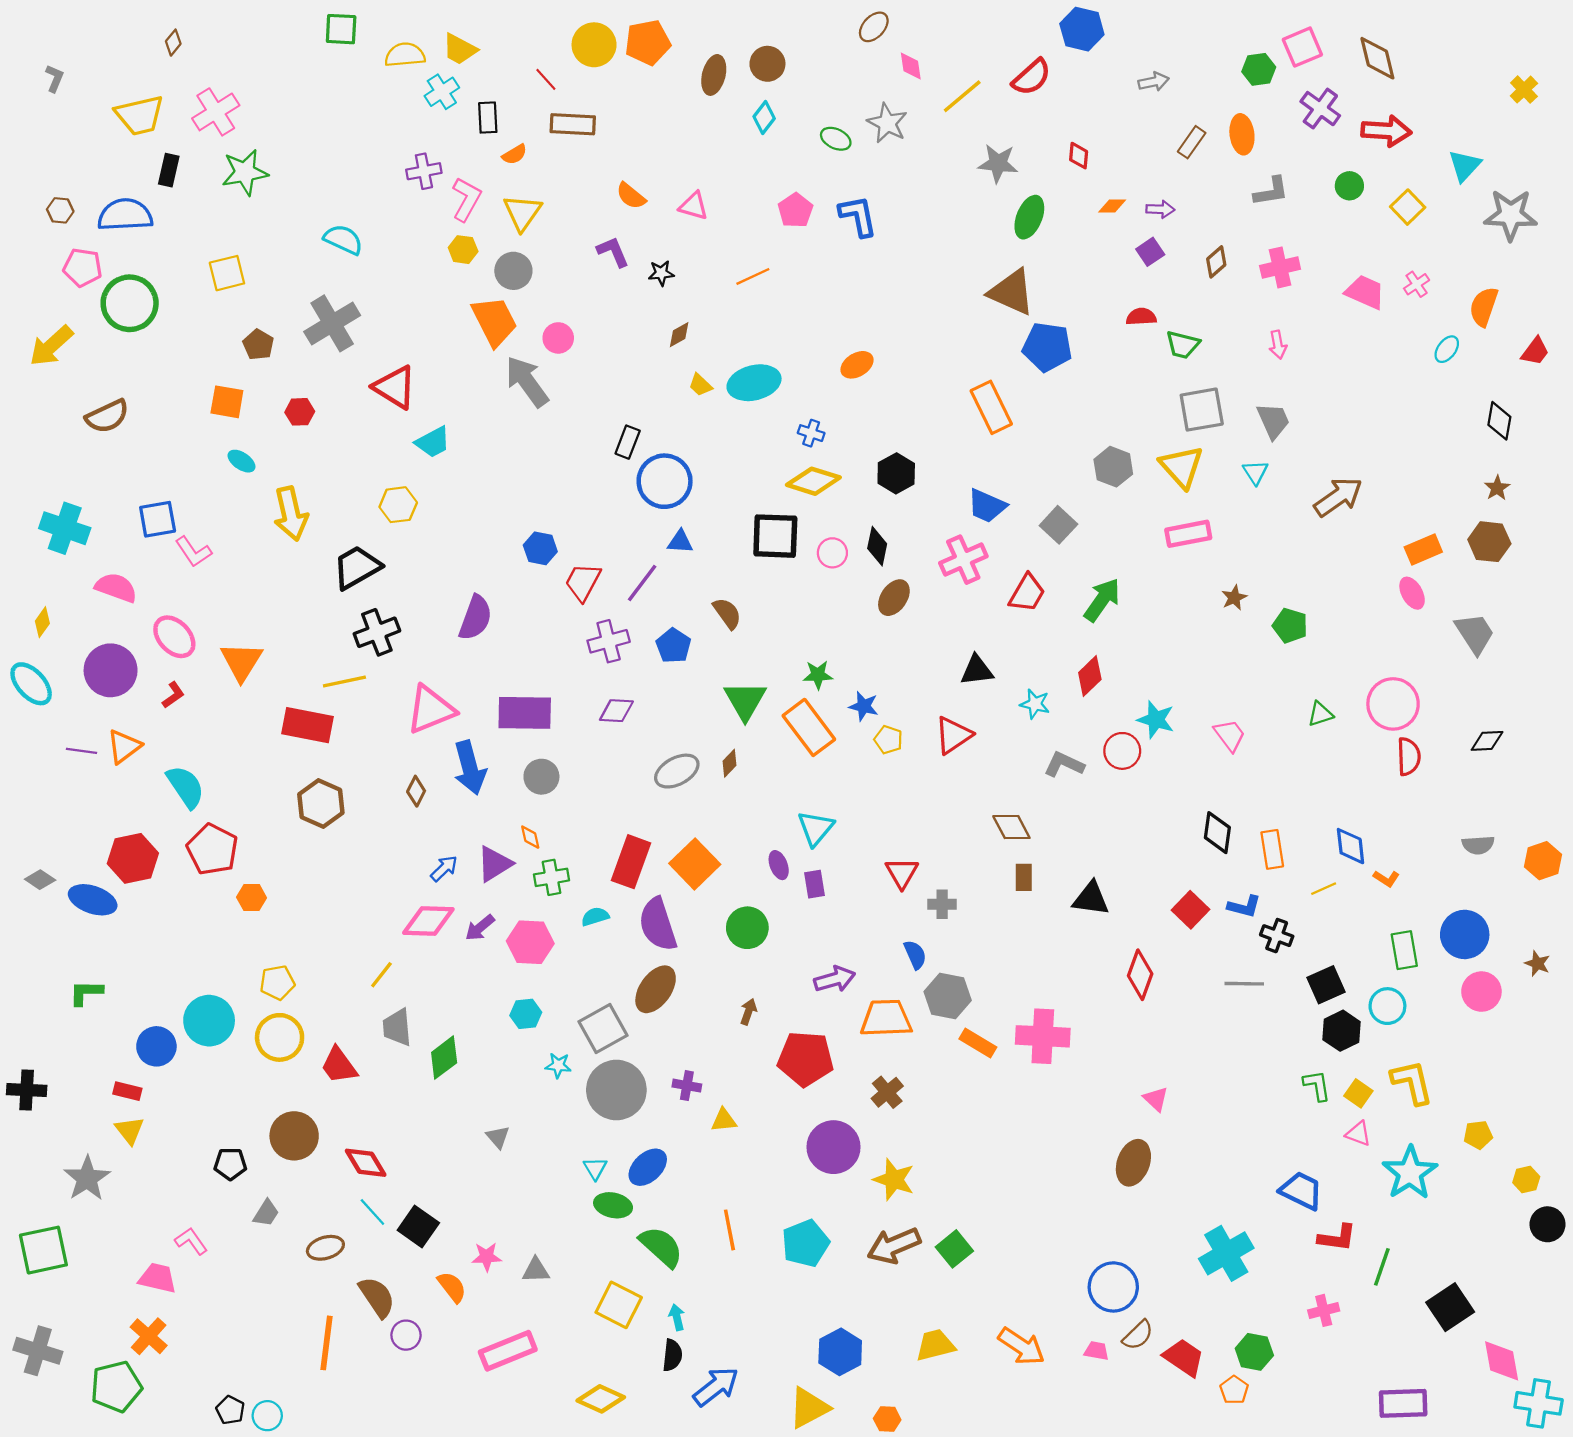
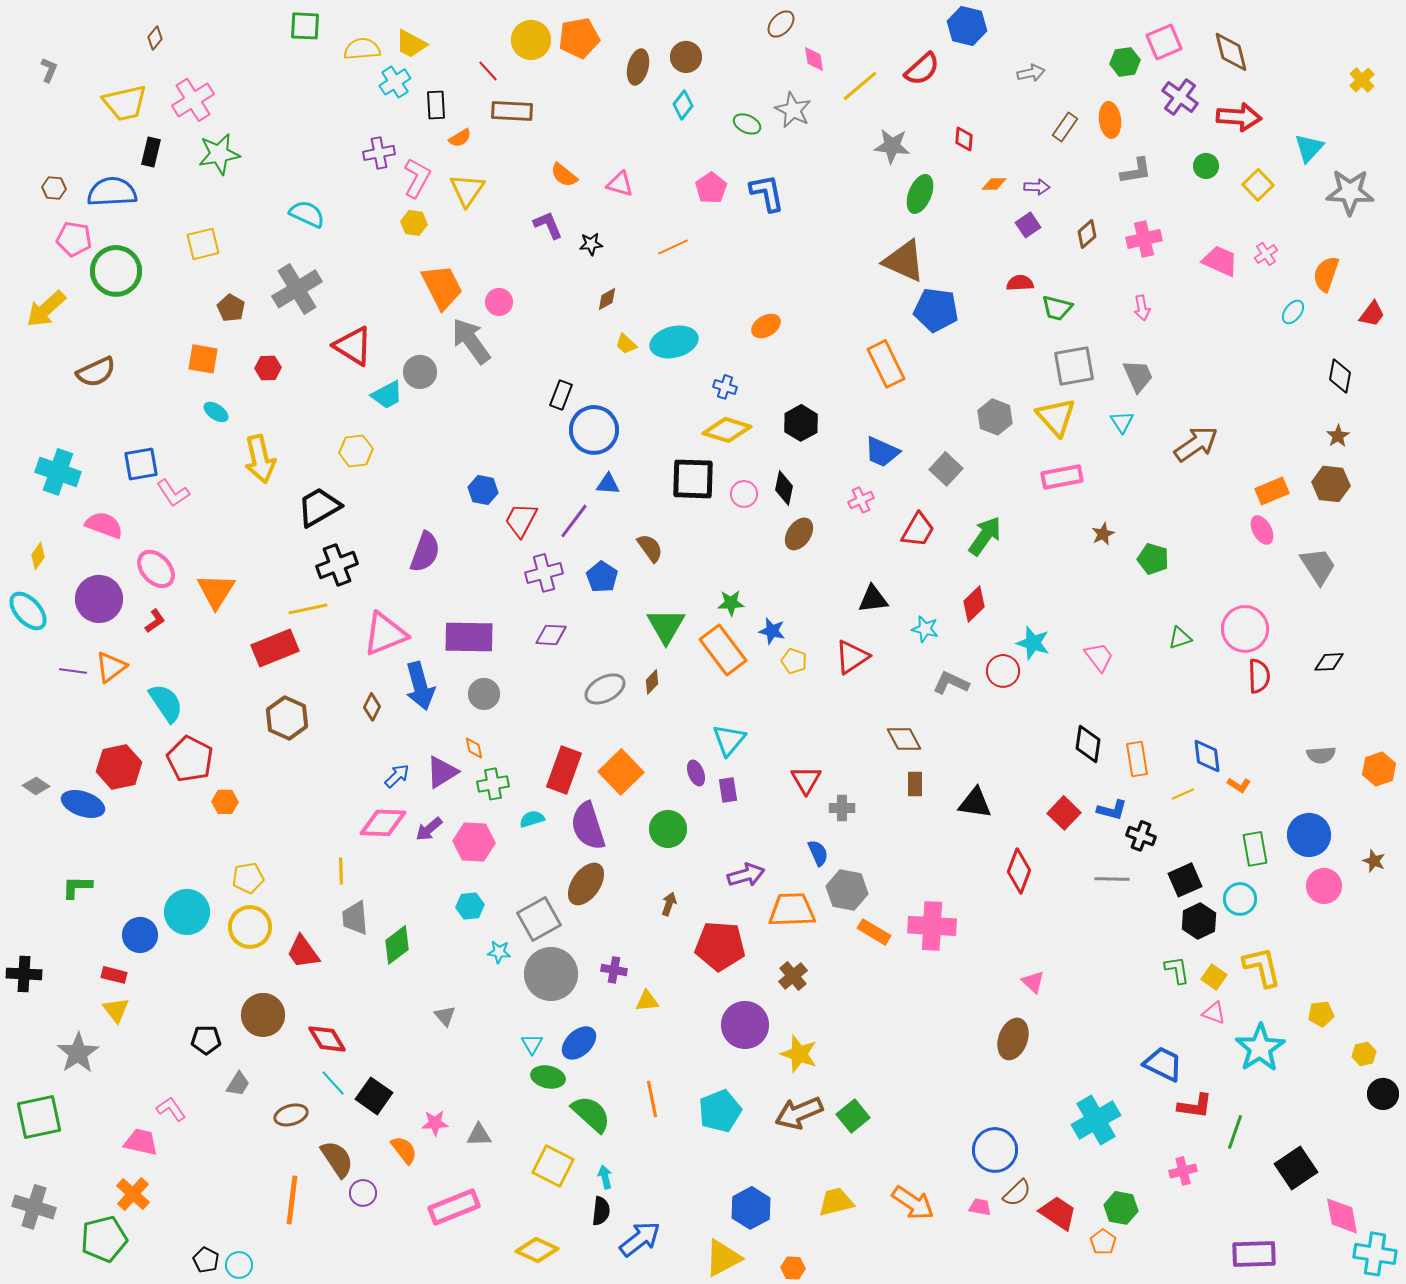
gray circle: (513, 271) -> (420, 372), moved
pink cross: (963, 560) -> (861, 500), size x0.6
red rectangle: (308, 725) -> (275, 648), turned -33
yellow line: (381, 975) -> (341, 871), turned -40

